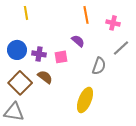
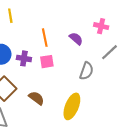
orange line: (86, 15) -> (45, 38), moved
purple semicircle: (78, 41) -> (76, 39), moved
brown semicircle: (45, 77) -> (36, 98), moved

